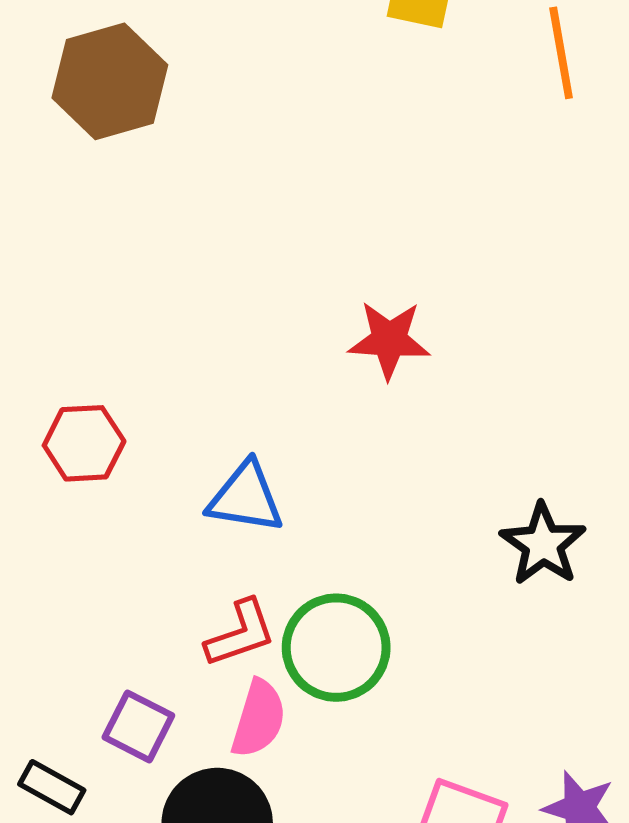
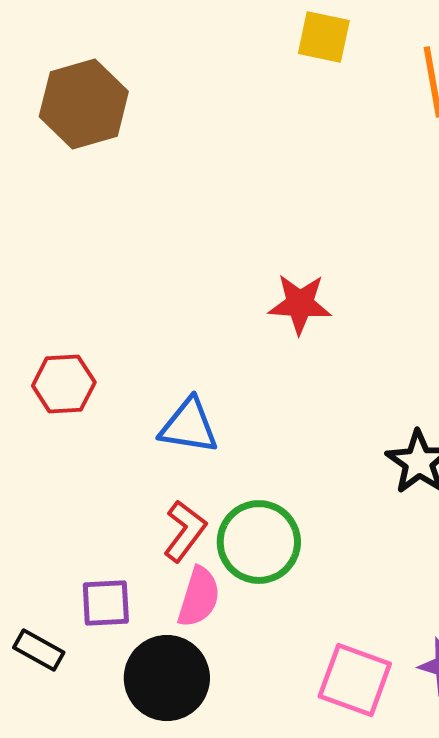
red L-shape: (240, 633) -> (185, 531), turned -34
purple square: (138, 726) -> (106, 603), turned -30

